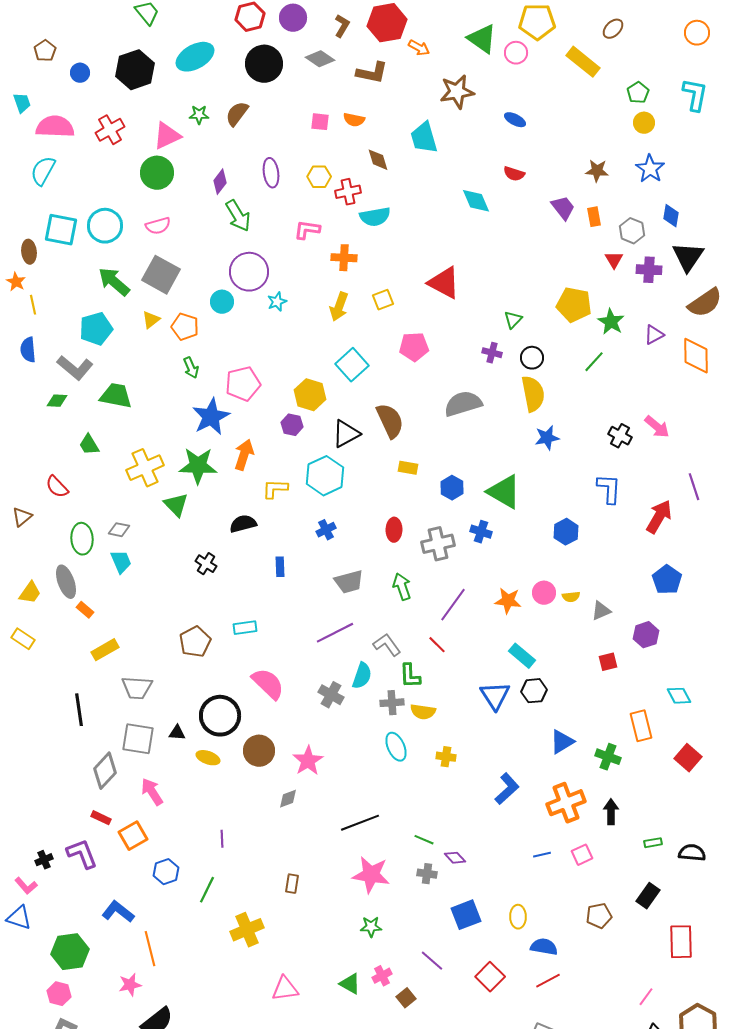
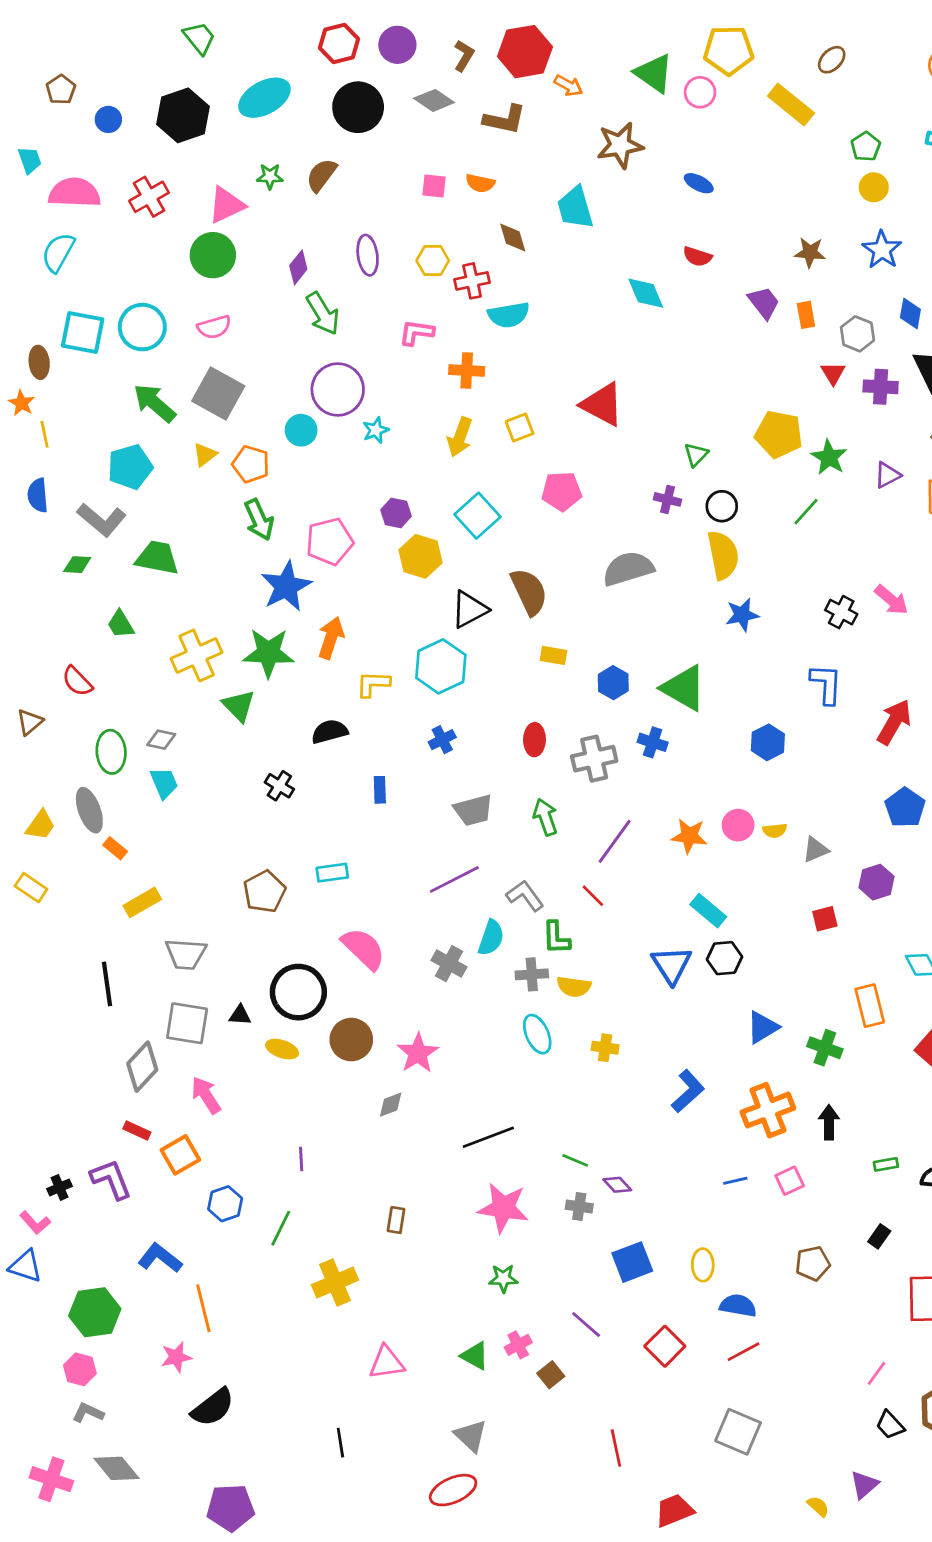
green arrow: (191, 368) -> (259, 520), size x1.4
purple hexagon: (292, 425) -> (396, 513), moved
black rectangle: (648, 896) -> (879, 1236), size x0.7

